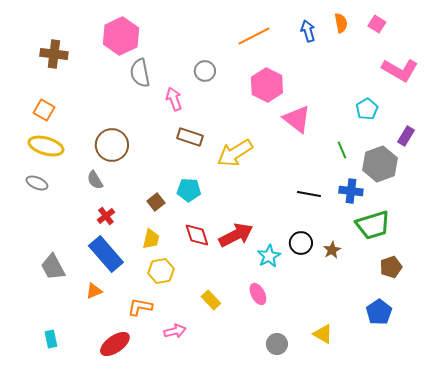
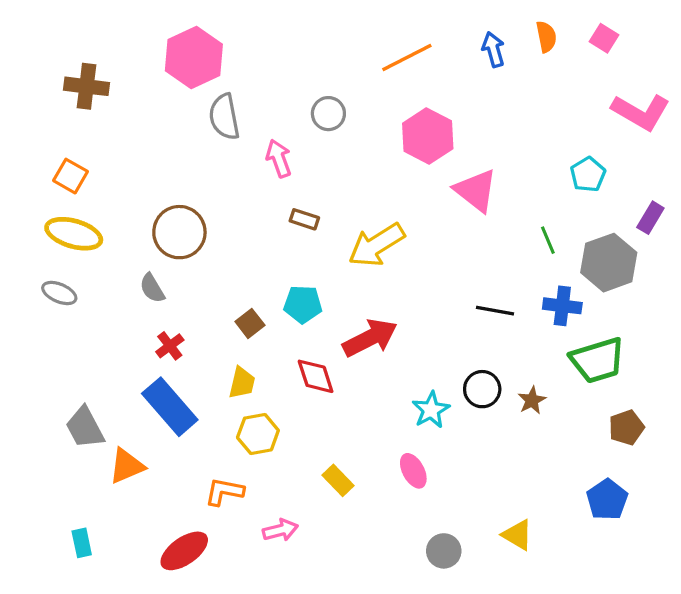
brown rectangle: (190, 137) -> (304, 219), size x0.7
red arrow: (236, 235) -> (370, 338), moved
orange triangle: (94, 291) -> (127, 466), moved, size x1.4

